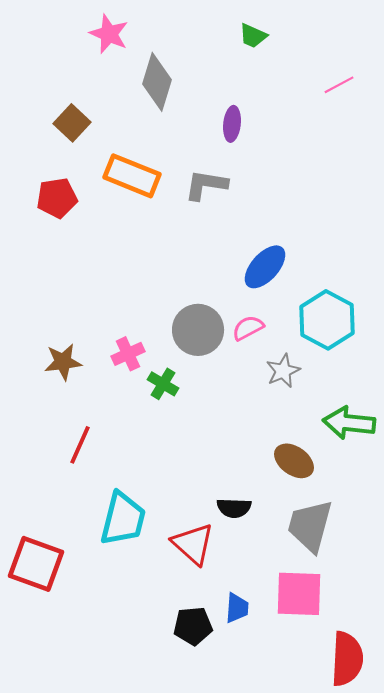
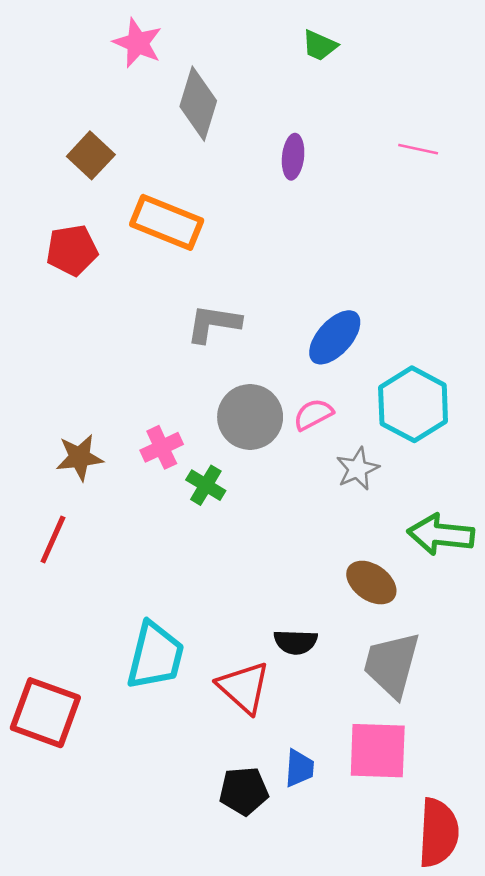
pink line: (339, 85) -> (418, 149), moved, turned 40
gray L-shape: (206, 185) -> (213, 323), moved
red line: (80, 445) -> (53, 540), moved

